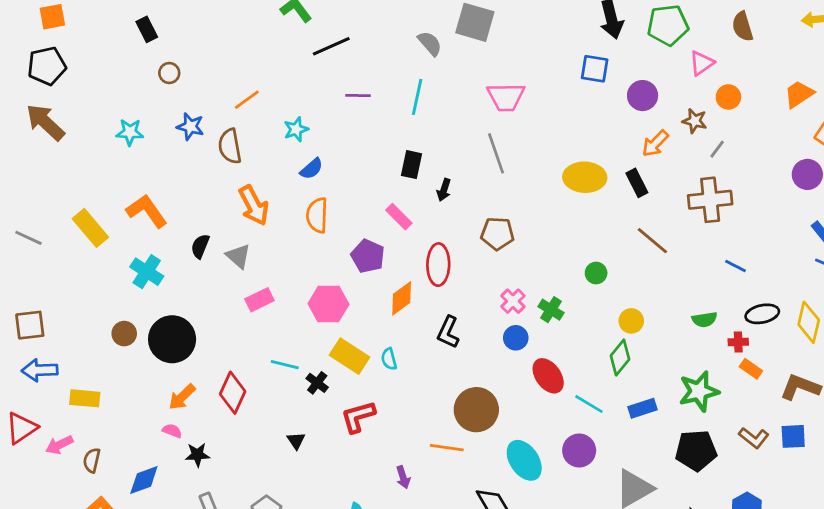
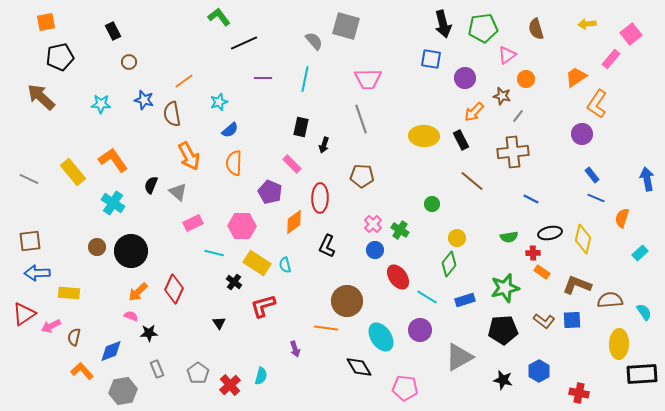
black pentagon: (47, 66) -> (60, 57), moved
cyan line: (285, 365) -> (214, 253), moved

